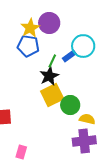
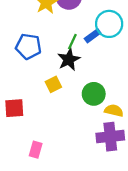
blue pentagon: (28, 46) -> (28, 46), moved
yellow square: (52, 95) -> (53, 84), moved, size x0.6

